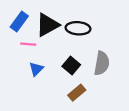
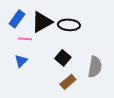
gray semicircle: (102, 63) -> (95, 67), moved
blue triangle: (36, 69) -> (21, 61), moved

